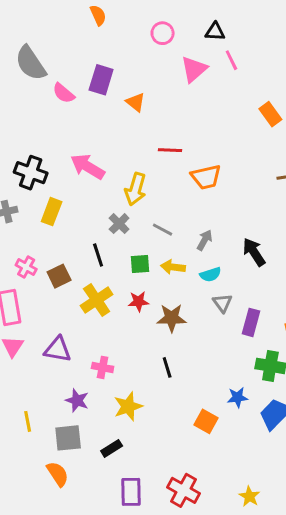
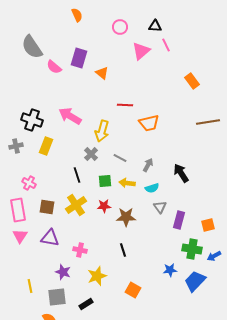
brown square: (59, 276) -> (47, 207), moved, turned 35
orange square: (206, 421) -> (133, 290), moved

